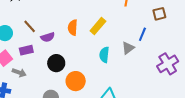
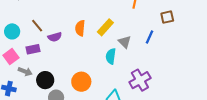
gray triangle: (128, 48) -> (125, 42), moved, turned -40
black circle: (56, 63) -> (45, 80), moved
purple cross: (168, 64) -> (140, 80), moved

